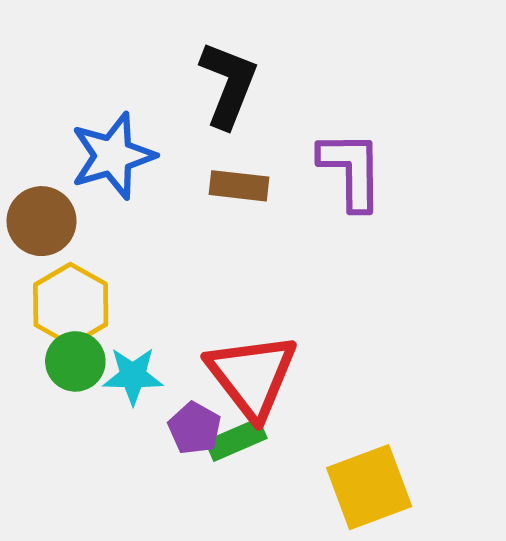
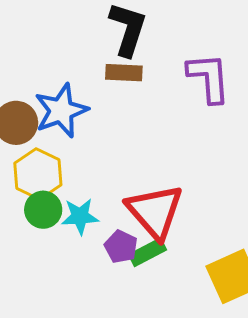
blue star: (113, 156) -> (61, 111), moved
brown rectangle: (239, 186) -> (124, 73), moved

